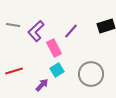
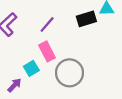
pink rectangle: (54, 48) -> (47, 51), moved

